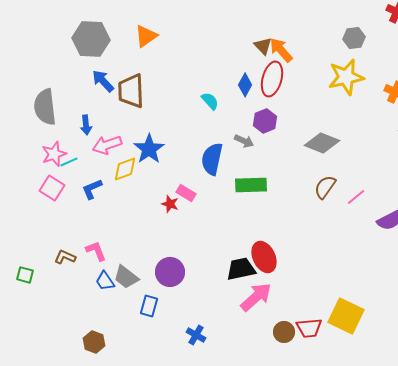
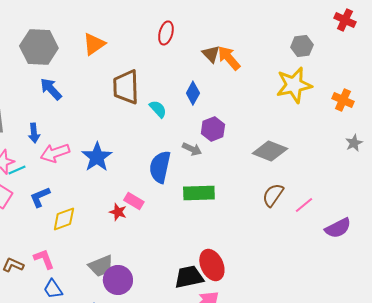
red ellipse: (272, 79) -> (166, 33), moved, size x0.7
brown trapezoid: (131, 91) -> (126, 87), moved
yellow diamond: (125, 169) -> (64, 219), moved
gray trapezoid: (126, 277) -> (101, 266), moved, turned -60

